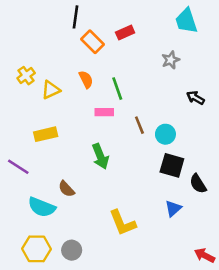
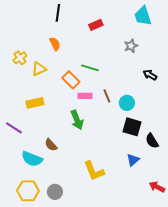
orange rectangle: (92, 42) -> (71, 80), moved
orange semicircle: (86, 79) -> (55, 44), moved
green line: (117, 89) -> (90, 68), turned -54
pink rectangle: (104, 112) -> (85, 96), moved
red arrow: (205, 255) -> (157, 187), moved

